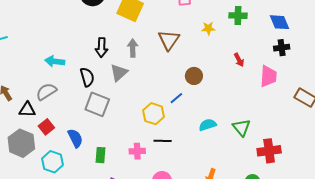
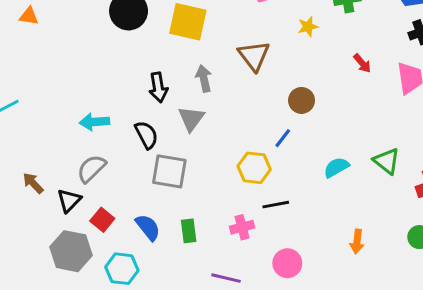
black triangle: (27, 110) -> (69, 201), turned -36
green rectangle: (101, 155) -> (189, 231), moved

